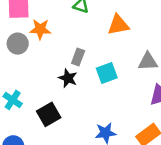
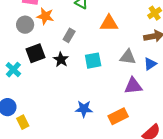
gray rectangle: (78, 57) -> (69, 35), moved
black square: (49, 114) -> (36, 53), moved

